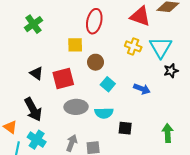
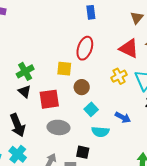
green cross: (33, 24) -> (25, 71), moved
yellow cross: (133, 46) -> (119, 76), turned 35
cyan semicircle: (104, 113) -> (100, 132), moved
black square: (125, 128) -> (83, 152), moved

